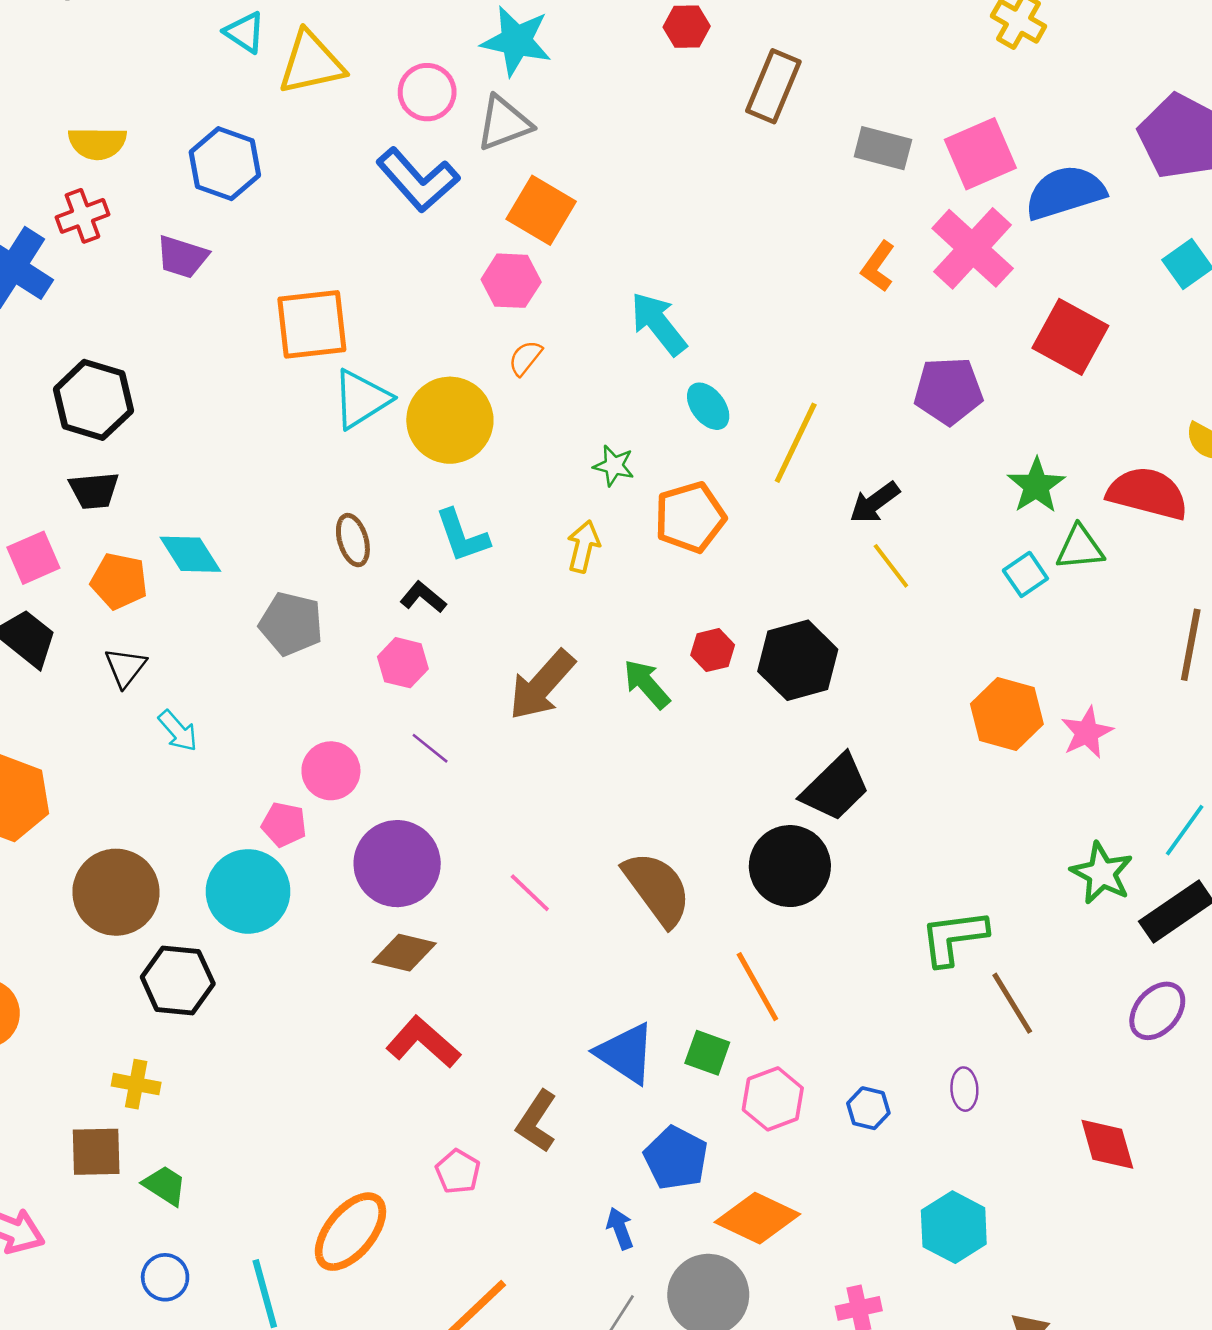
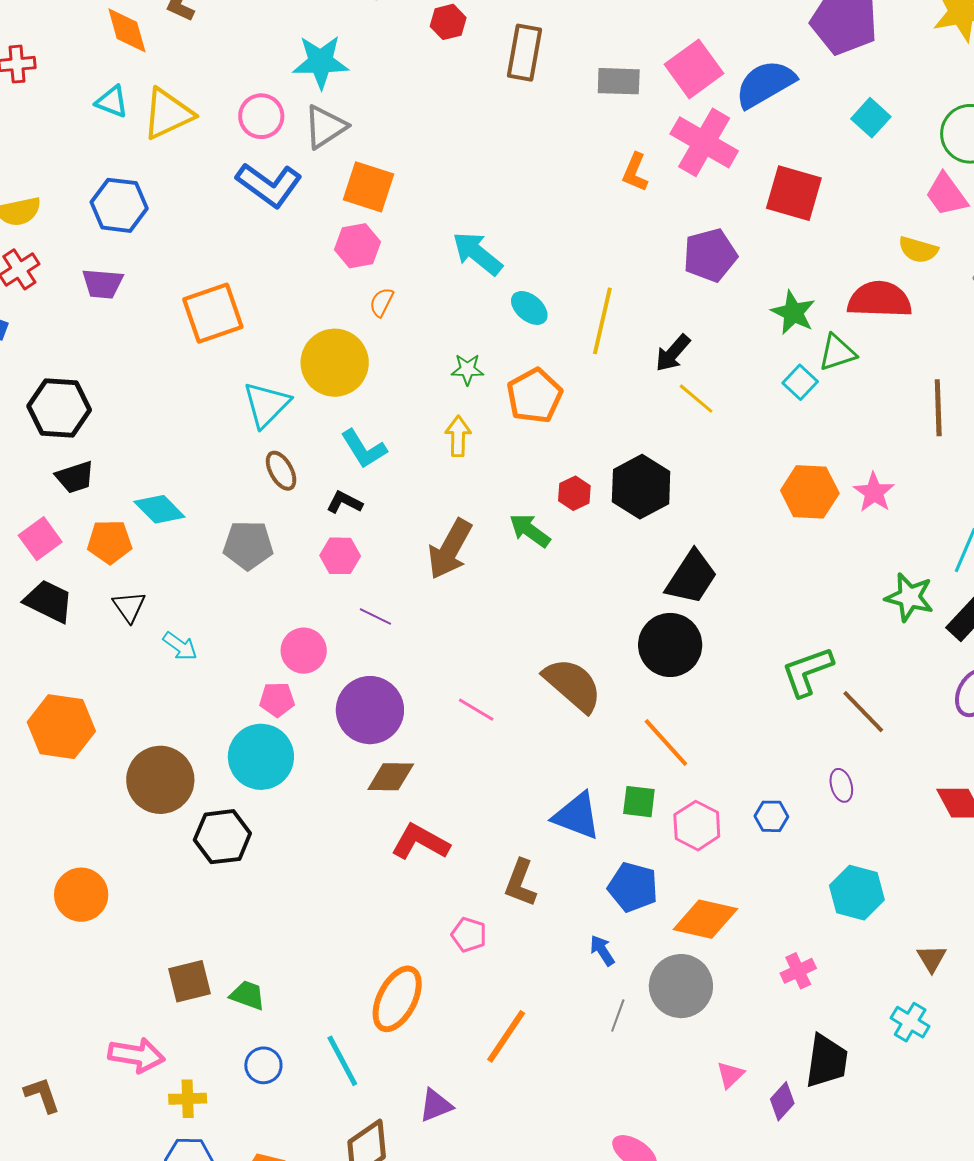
cyan triangle: (361, 399) -> (266, 405), moved
yellow cross: (136, 1084) -> (188, 1099), moved

